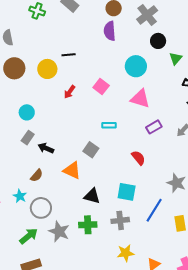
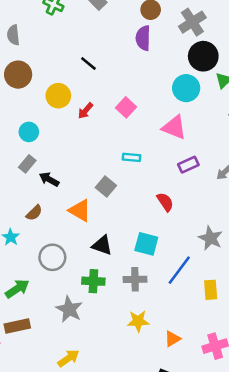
black circle: (158, 41) -> (203, 56), size x1.5
black line: (69, 55) -> (88, 63), turned 40
cyan circle: (136, 66) -> (186, 88), moved
yellow circle: (47, 69) -> (58, 96), moved
gray circle: (41, 208) -> (52, 257), moved
gray star: (59, 231) -> (69, 309), moved

